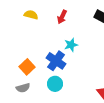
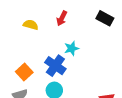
yellow semicircle: (31, 15) -> (31, 25), moved

